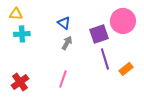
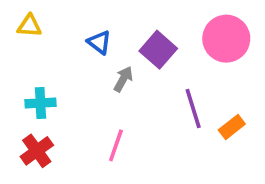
blue triangle: (64, 23) -> (99, 42), moved
cyan cross: (22, 34) -> (40, 103), moved
purple square: (99, 34) -> (158, 50), moved, turned -30

